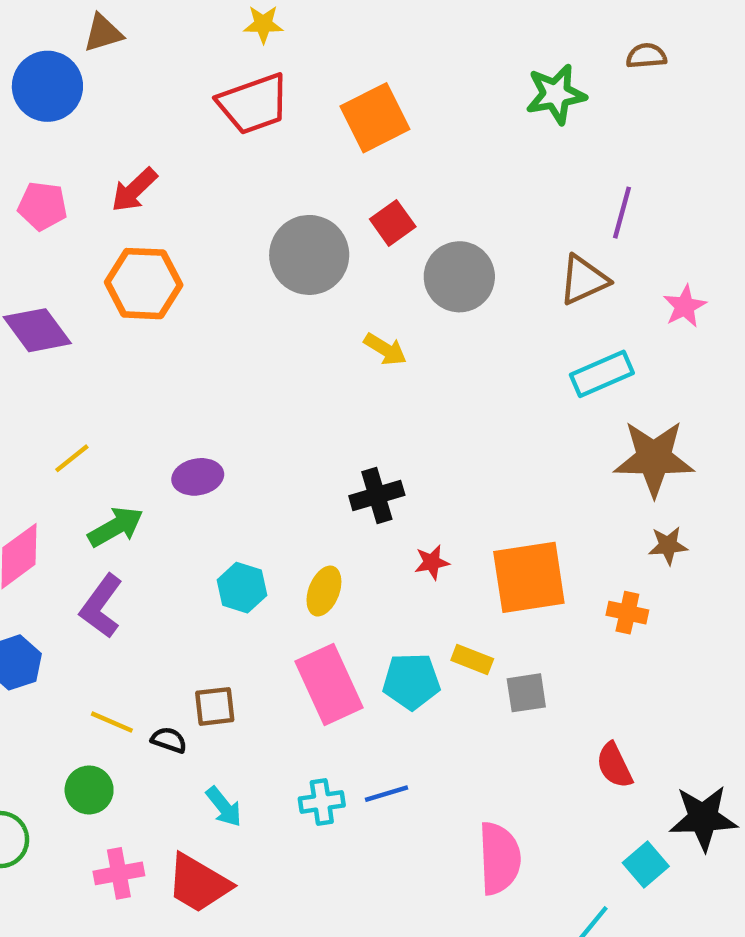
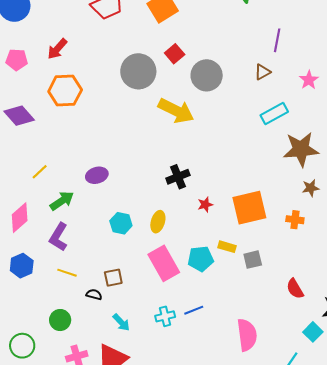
brown triangle: (584, 280) -> (262, 72), size x0.7
yellow arrow: (385, 349) -> (176, 111), size x1.8
yellow line: (112, 722) -> (67, 273), moved

